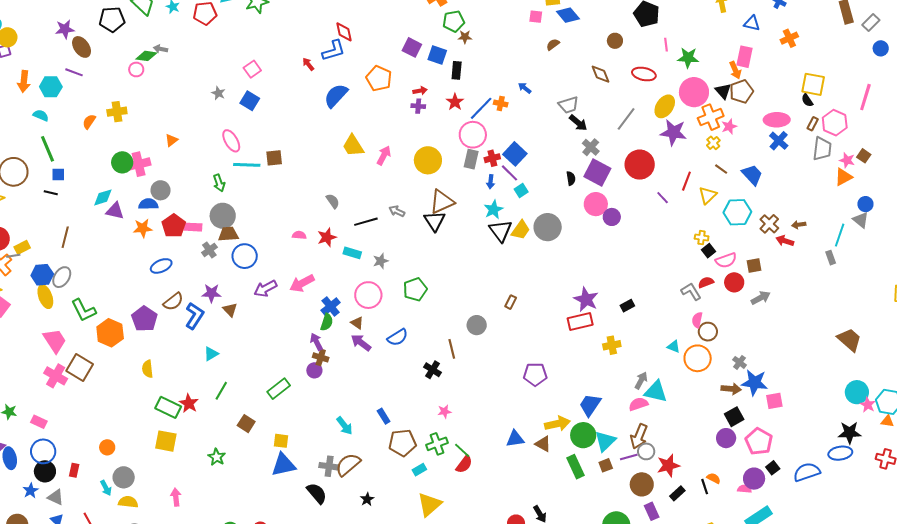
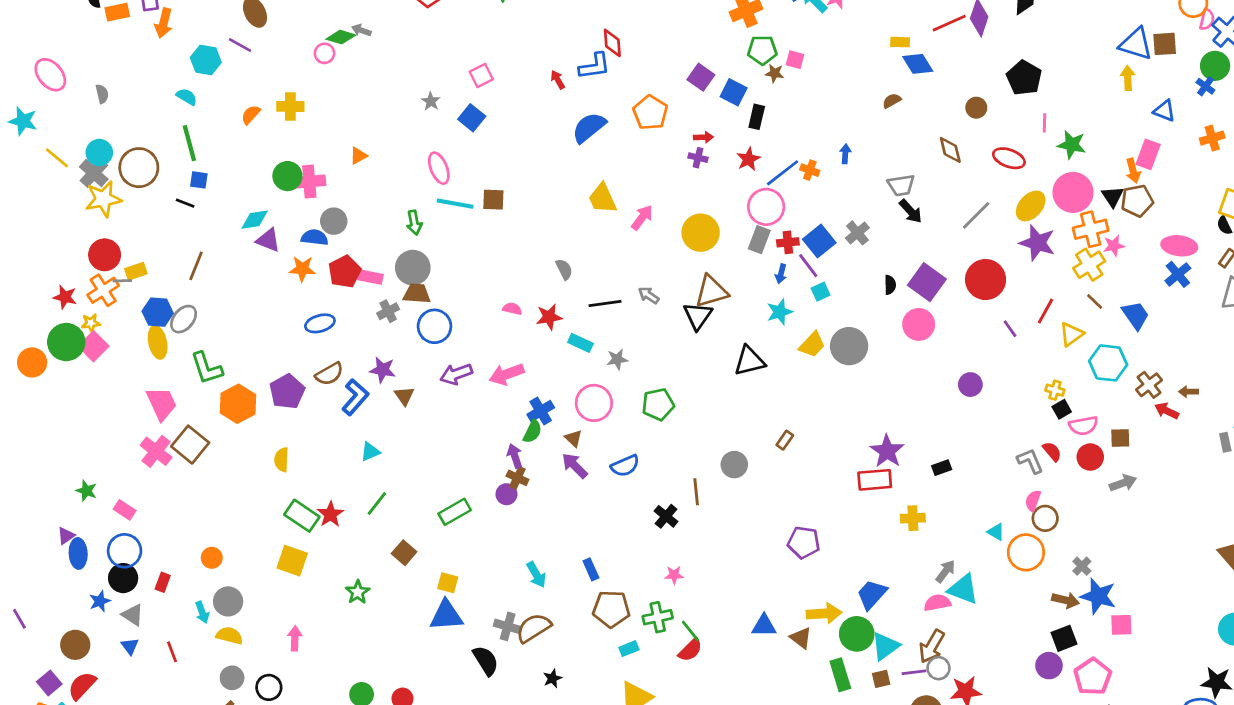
pink square: (536, 17) -> (795, 60), moved
orange arrow: (24, 81) -> (164, 23), moved
blue arrow: (525, 88) -> (845, 154), turned 48
yellow cross: (713, 143) -> (1089, 265), size x1.6
gray cross: (591, 147) -> (857, 233), moved
purple circle: (612, 217) -> (970, 385), moved
black triangle: (501, 231) -> (749, 361), moved, turned 45
red semicircle: (706, 282) -> (1052, 451), turned 63

